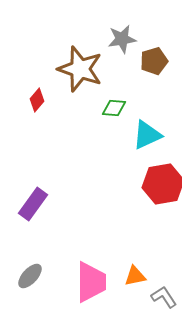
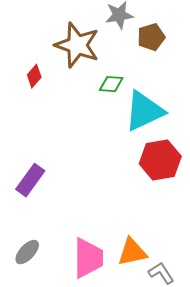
cyan triangle: (147, 135) -> (144, 111), size x1.4
orange triangle: (135, 276) -> (132, 252), size x1.4

